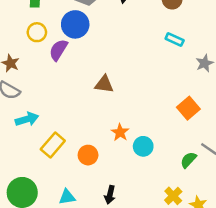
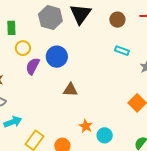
blue circle: (75, 24) -> (57, 57), moved
yellow circle: (37, 32) -> (23, 48), moved

